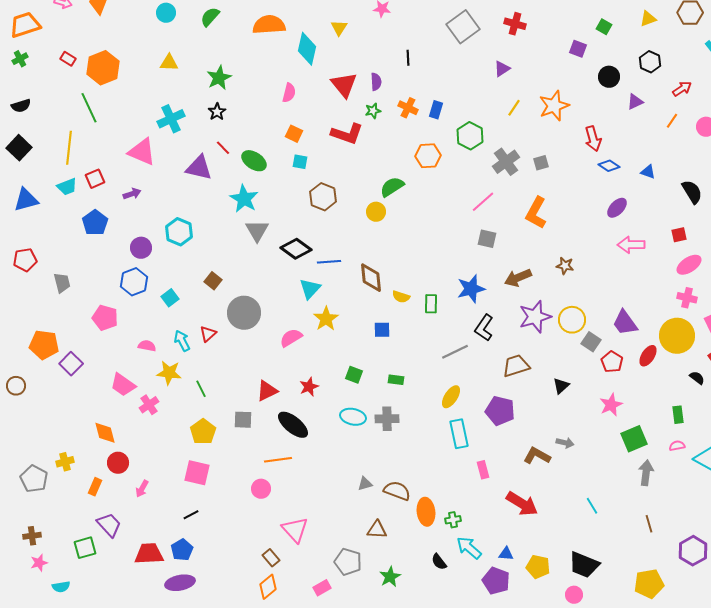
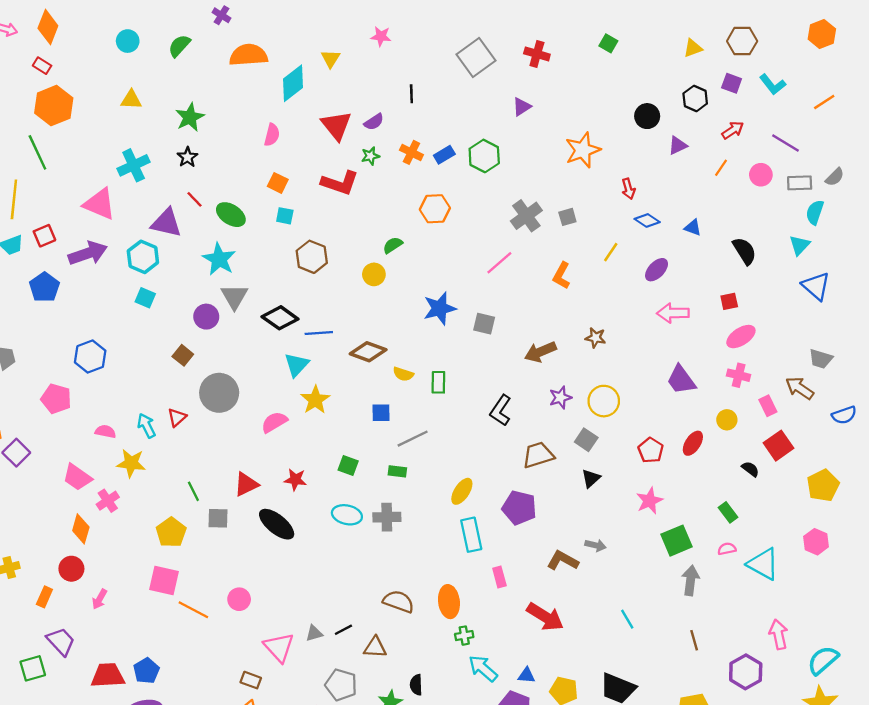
green square: (604, 27) -> (608, 43), moved
cyan diamond: (307, 49) -> (293, 83), turned 40
purple square: (578, 49) -> (732, 83), moved
red rectangle: (68, 59) -> (42, 66), moved
purple semicircle: (376, 82) -> (374, 122), turned 60
yellow line: (514, 108) -> (611, 252), moved
blue rectangle: (436, 110) -> (444, 155), turned 42
green hexagon: (470, 136) -> (484, 156), moved
red arrow: (593, 139) -> (628, 189), size x0.7
green semicircle: (392, 187) -> (393, 245), size x0.7
purple arrow: (132, 194) -> (88, 253), size x1.8
orange L-shape: (536, 213) -> (562, 276), size x0.7
cyan hexagon: (179, 232) -> (143, 257), moved
gray square: (487, 239) -> (484, 324), moved
purple circle: (141, 248) -> (206, 317), moved
brown diamond: (371, 278) -> (368, 352), turned -64
blue star: (471, 289) -> (440, 308), moved
cyan square: (170, 298) -> (145, 298), moved, turned -30
purple star: (535, 317) -> (560, 398), size x0.6
purple trapezoid: (625, 323) -> (681, 380), moved
yellow circle: (677, 336) -> (727, 420), size x0.5
gray square: (591, 342) -> (586, 440), moved
gray line: (455, 352) -> (413, 439), moved
red star: (309, 387) -> (295, 480), turned 30
green line: (201, 389) -> (193, 491), moved
green rectangle: (678, 415) -> (728, 512), turned -30
orange diamond: (105, 433) -> (81, 529), moved, turned 30
orange line: (278, 460) -> (193, 610), moved, turned 36
gray triangle: (365, 484) -> (314, 633), moved
orange ellipse: (426, 512) -> (449, 602), moved
black line: (191, 515) -> (343, 630), moved
brown rectangle: (271, 558) -> (251, 680), turned -30
black semicircle: (439, 562) -> (416, 685), moved, turned 36

